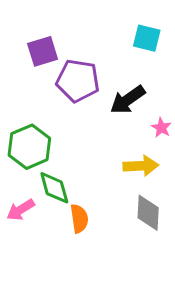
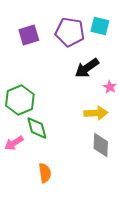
purple pentagon: (78, 81) -> (70, 32), moved
orange semicircle: (79, 219) -> (45, 173), moved

